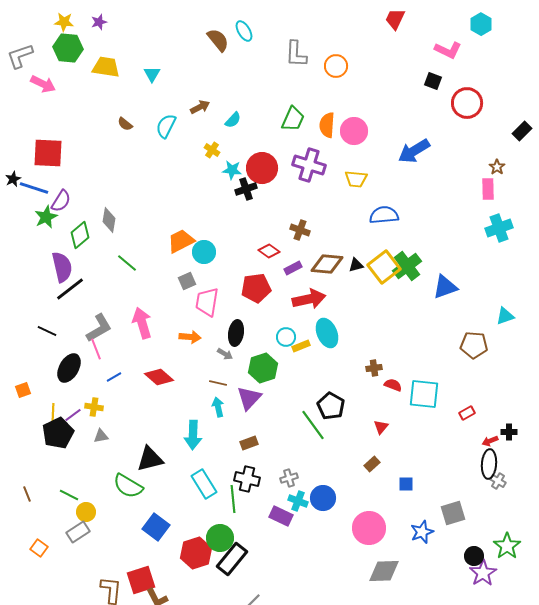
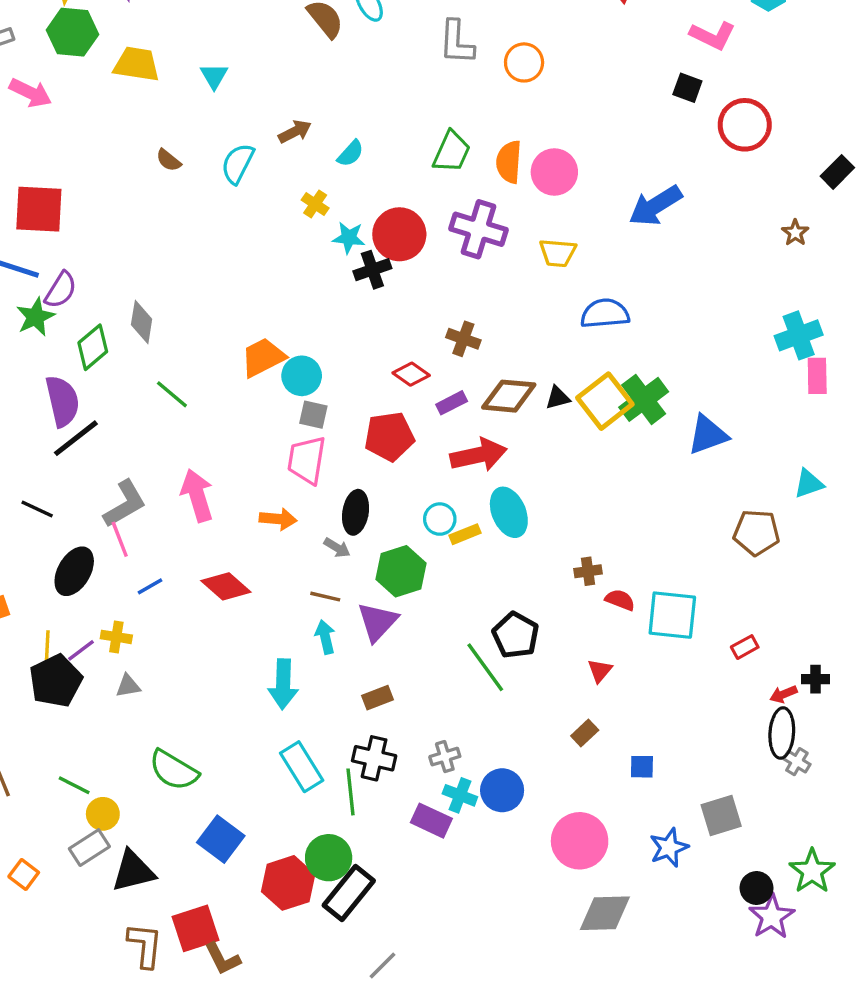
pink rectangle: (488, 189) -> (817, 376), moved
gray square: (187, 281) -> (313, 415), moved, turned 36
black triangle: (150, 459) -> (133, 871), moved

